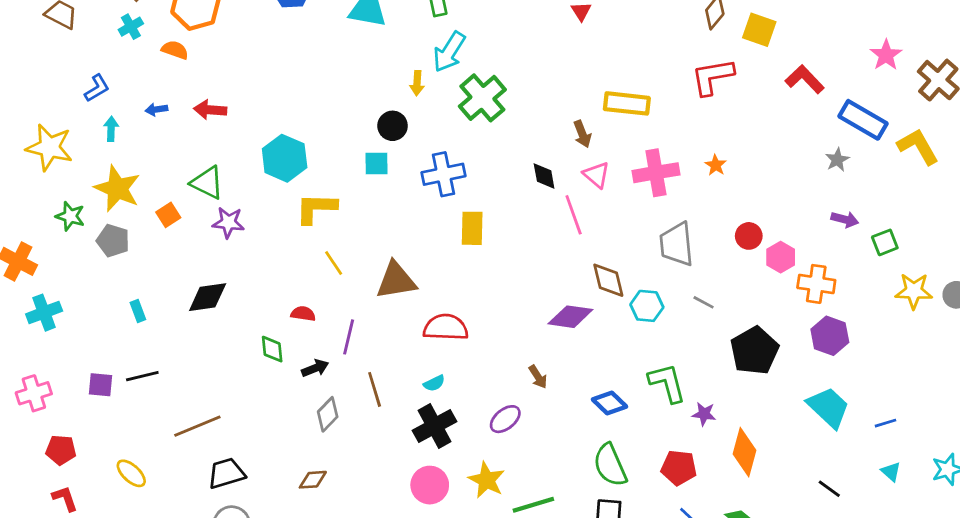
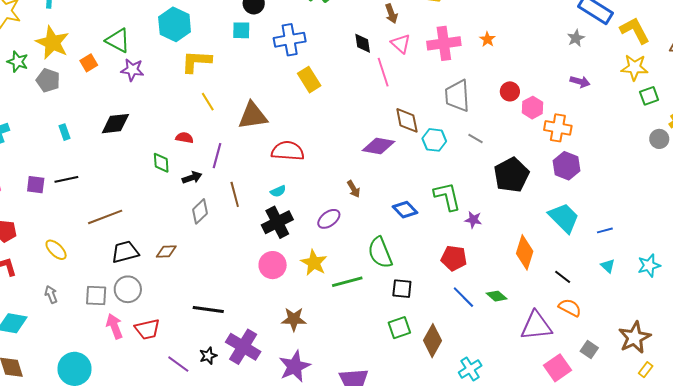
yellow rectangle: (472, 228) -> (309, 80), turned -35
green square: (885, 242) -> (649, 96), moved
yellow star: (914, 291) -> (635, 67), moved
orange diamond: (745, 452) -> (525, 252), moved
green semicircle: (610, 465) -> (380, 253), moved
brown diamond: (313, 480) -> (166, 252), moved

